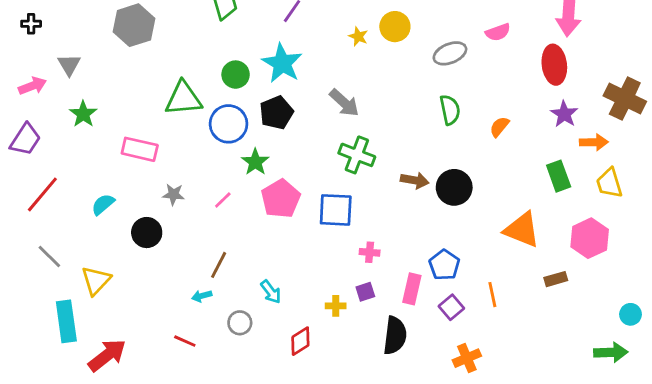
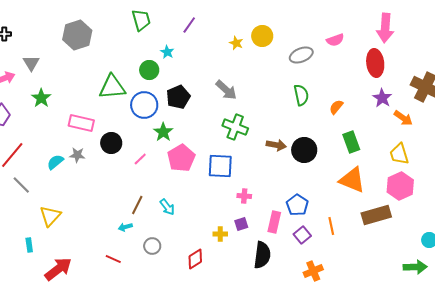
cyan star: (282, 63) -> (167, 52), moved, size x0.5
orange arrow: (594, 142) -> (403, 118), turned 36
green rectangle: (559, 176) -> (351, 142), moved
yellow trapezoid: (609, 183) -> (399, 154), moved
gray star: (173, 194) -> (77, 155), moved
black circle: (147, 233) -> (111, 143), moved
gray line: (49, 256) -> (21, 185), moved
brown rectangle: (556, 279) -> (376, 215), size x1.8
cyan arrow: (271, 292) -> (167, 207), moved
cyan rectangle: (66, 321) -> (29, 245), size x0.5

